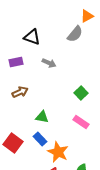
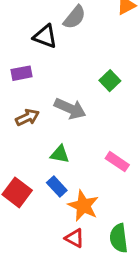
gray semicircle: (75, 34) -> (75, 17), moved
gray arrow: (49, 63) -> (70, 109), moved, size x1.5
green square: (81, 93) -> (110, 81), moved

